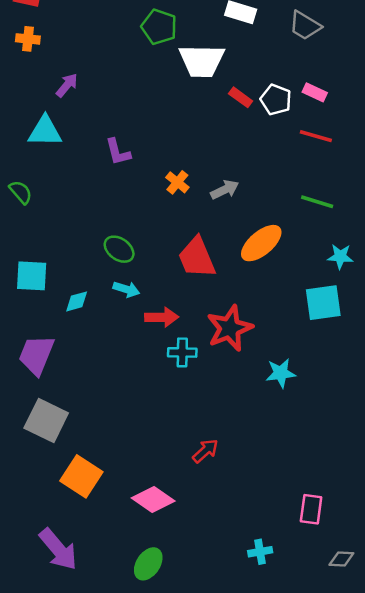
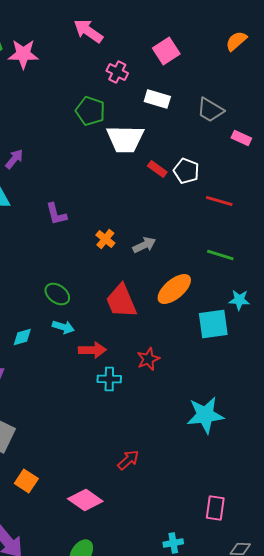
pink rectangle: (315, 92) -> (241, 138), moved
cyan square: (323, 303) -> (213, 324), moved
red star: (230, 328) -> (148, 359), size x0.6
cyan star: (281, 373) -> (205, 415), moved, size x1.5
orange square: (81, 476) -> (26, 481), size x0.7

